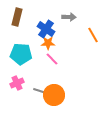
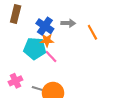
gray arrow: (69, 17) -> (68, 23), moved
cyan pentagon: (21, 54) -> (35, 48), moved

